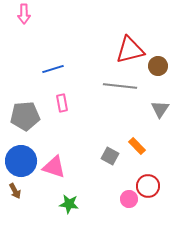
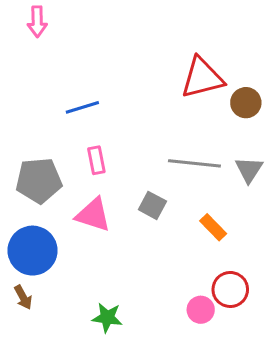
gray line: (120, 86) -> (194, 163), moved
gray square: (110, 156) -> (152, 205), moved
pink triangle: (54, 167) -> (93, 215), moved

